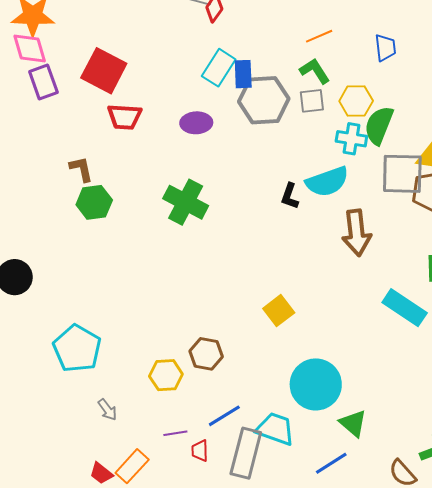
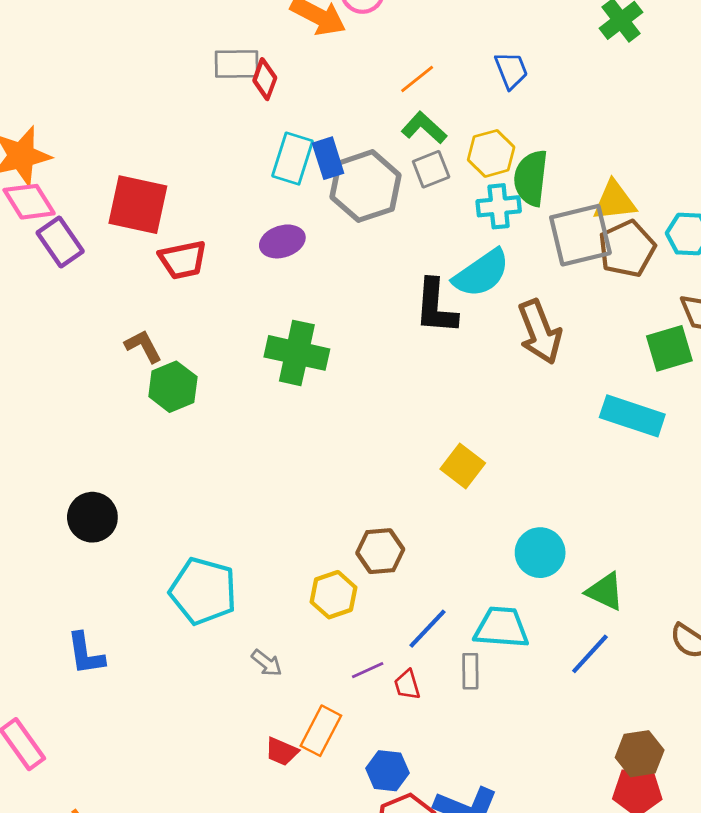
black L-shape: (290, 196) -> (436, 307), size x1.6
cyan circle: (316, 384) -> (540, 553), size x0.7
gray rectangle: (246, 453) -> (470, 671), size x0.5

